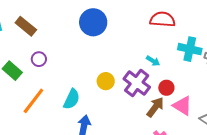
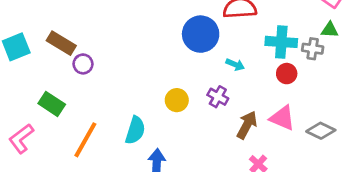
blue circle: (93, 22) -> (201, 34), moved
purple circle: (39, 59) -> (83, 64), moved
purple cross: (137, 83) -> (218, 97), size x0.6
red circle: (166, 88) -> (287, 74), moved

